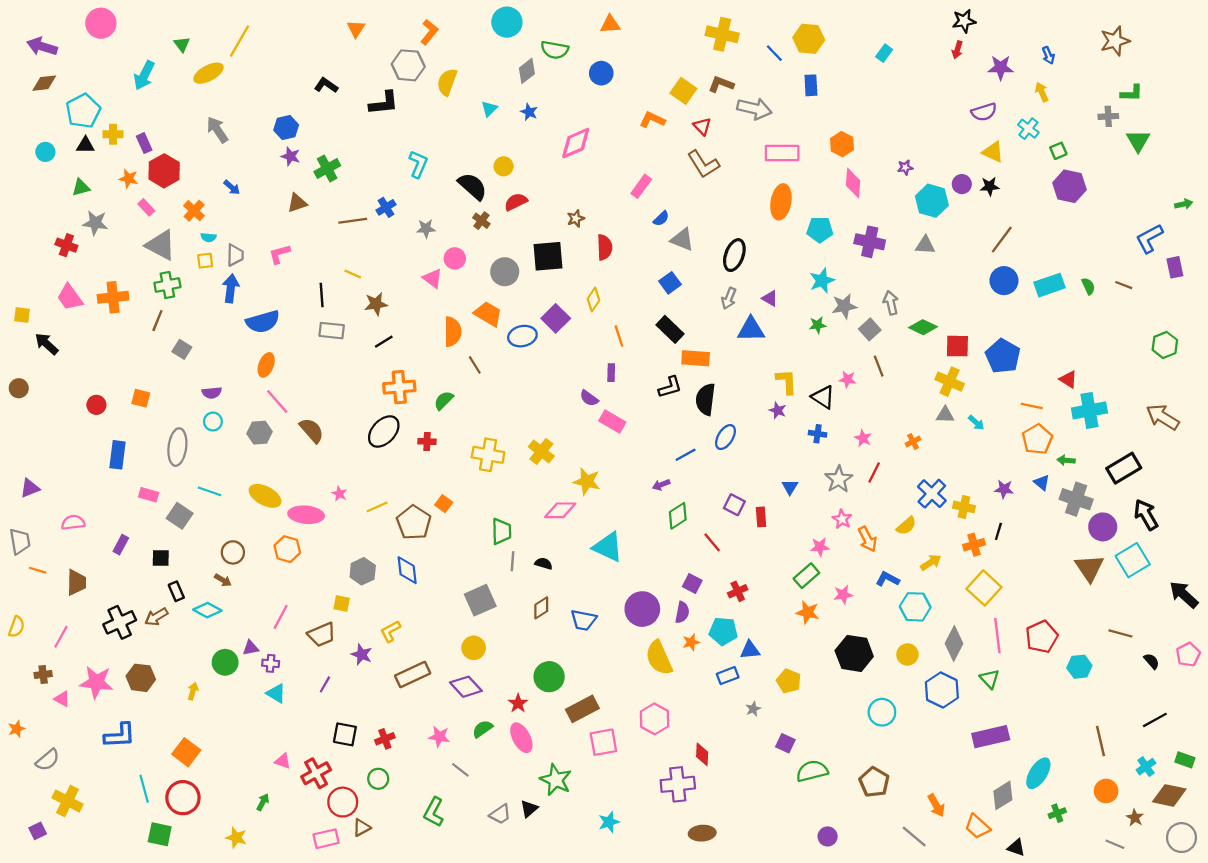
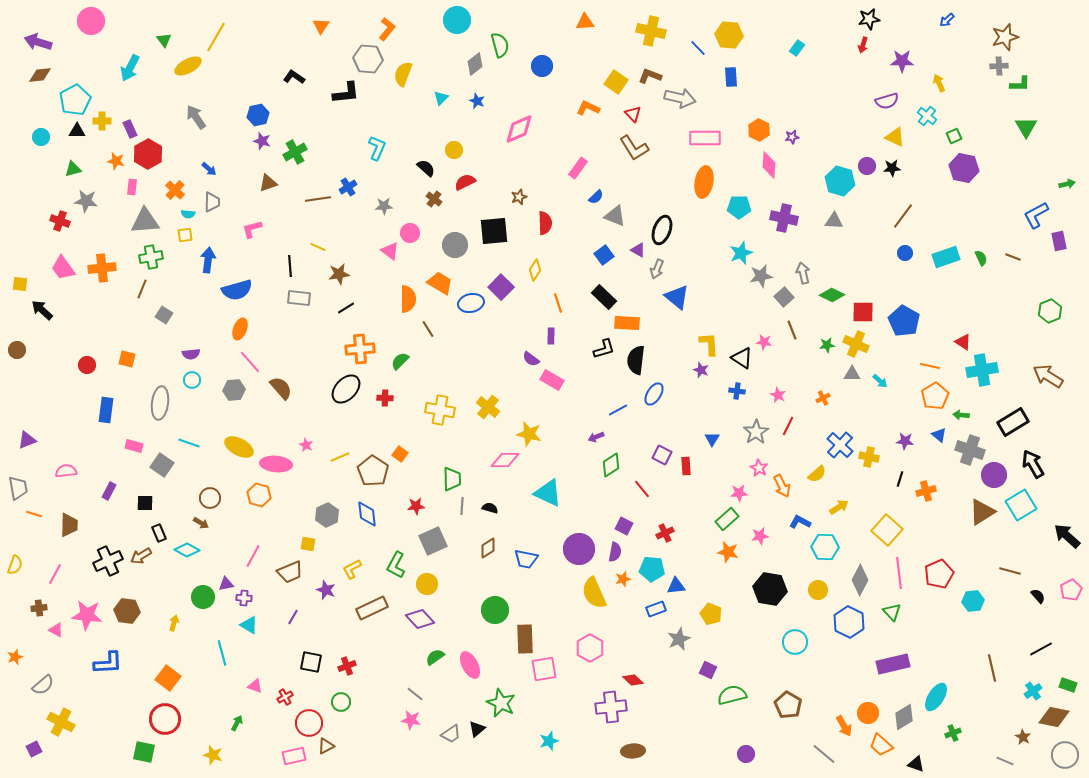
orange triangle: (610, 24) -> (585, 22), moved
green semicircle: (555, 50) -> (500, 45), turned -115
blue arrow: (1048, 55) -> (947, 20), moved, turned 70
gray cross: (1108, 116) -> (999, 66), moved
purple star: (905, 167) -> (792, 137), moved
black semicircle: (473, 186) -> (426, 168), size x0.7
pink rectangle: (146, 207) -> (132, 187), turned 49
gray triangle: (161, 245) -> (145, 221), turned -32
gray trapezoid: (235, 255) -> (212, 202), moved
blue circle: (1004, 281) -> (905, 253), size x0.6
purple triangle: (770, 298) -> (638, 250), moved
green star: (818, 325) -> (827, 345), moved
blue triangle: (751, 329) -> (677, 297), turned 40
orange cross: (974, 545) -> (926, 491), moved
brown triangle: (1089, 568) -> (982, 512), turned 32
red star: (518, 703) -> (416, 506), moved, turned 30
brown rectangle: (582, 709) -> (525, 639), turned -64
gray star: (753, 709) -> (679, 639), size x1.6
pink star: (439, 737) -> (411, 720), moved
red diamond: (702, 754) -> (633, 680), turned -50
red cross: (316, 773) -> (285, 697), size x0.6
cyan line: (144, 789) -> (222, 653), moved
orange circle: (1106, 791) -> (868, 713), moved
green L-shape: (434, 812) -> (396, 565), moved

